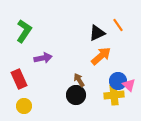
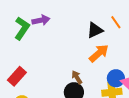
purple arrow: (43, 58) -> (41, 20), moved
red rectangle: (19, 79) -> (17, 76), turned 66

